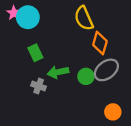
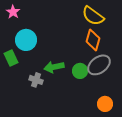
cyan circle: (28, 17) -> (26, 40), moved
yellow semicircle: (84, 18) -> (93, 16), moved, turned -30
green rectangle: (35, 53) -> (11, 58), moved

